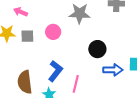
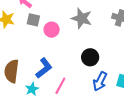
gray square: (27, 36) -> (33, 20), moved
blue arrow: (113, 70) -> (100, 81), turned 102

